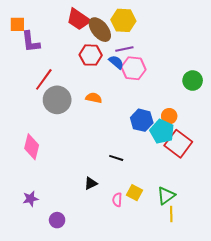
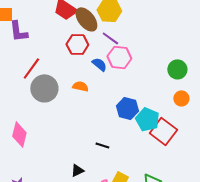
purple line: (124, 49) -> (110, 38), turned 48
blue semicircle: (116, 62) -> (99, 64), moved
orange circle: (169, 116) -> (181, 98), moved

